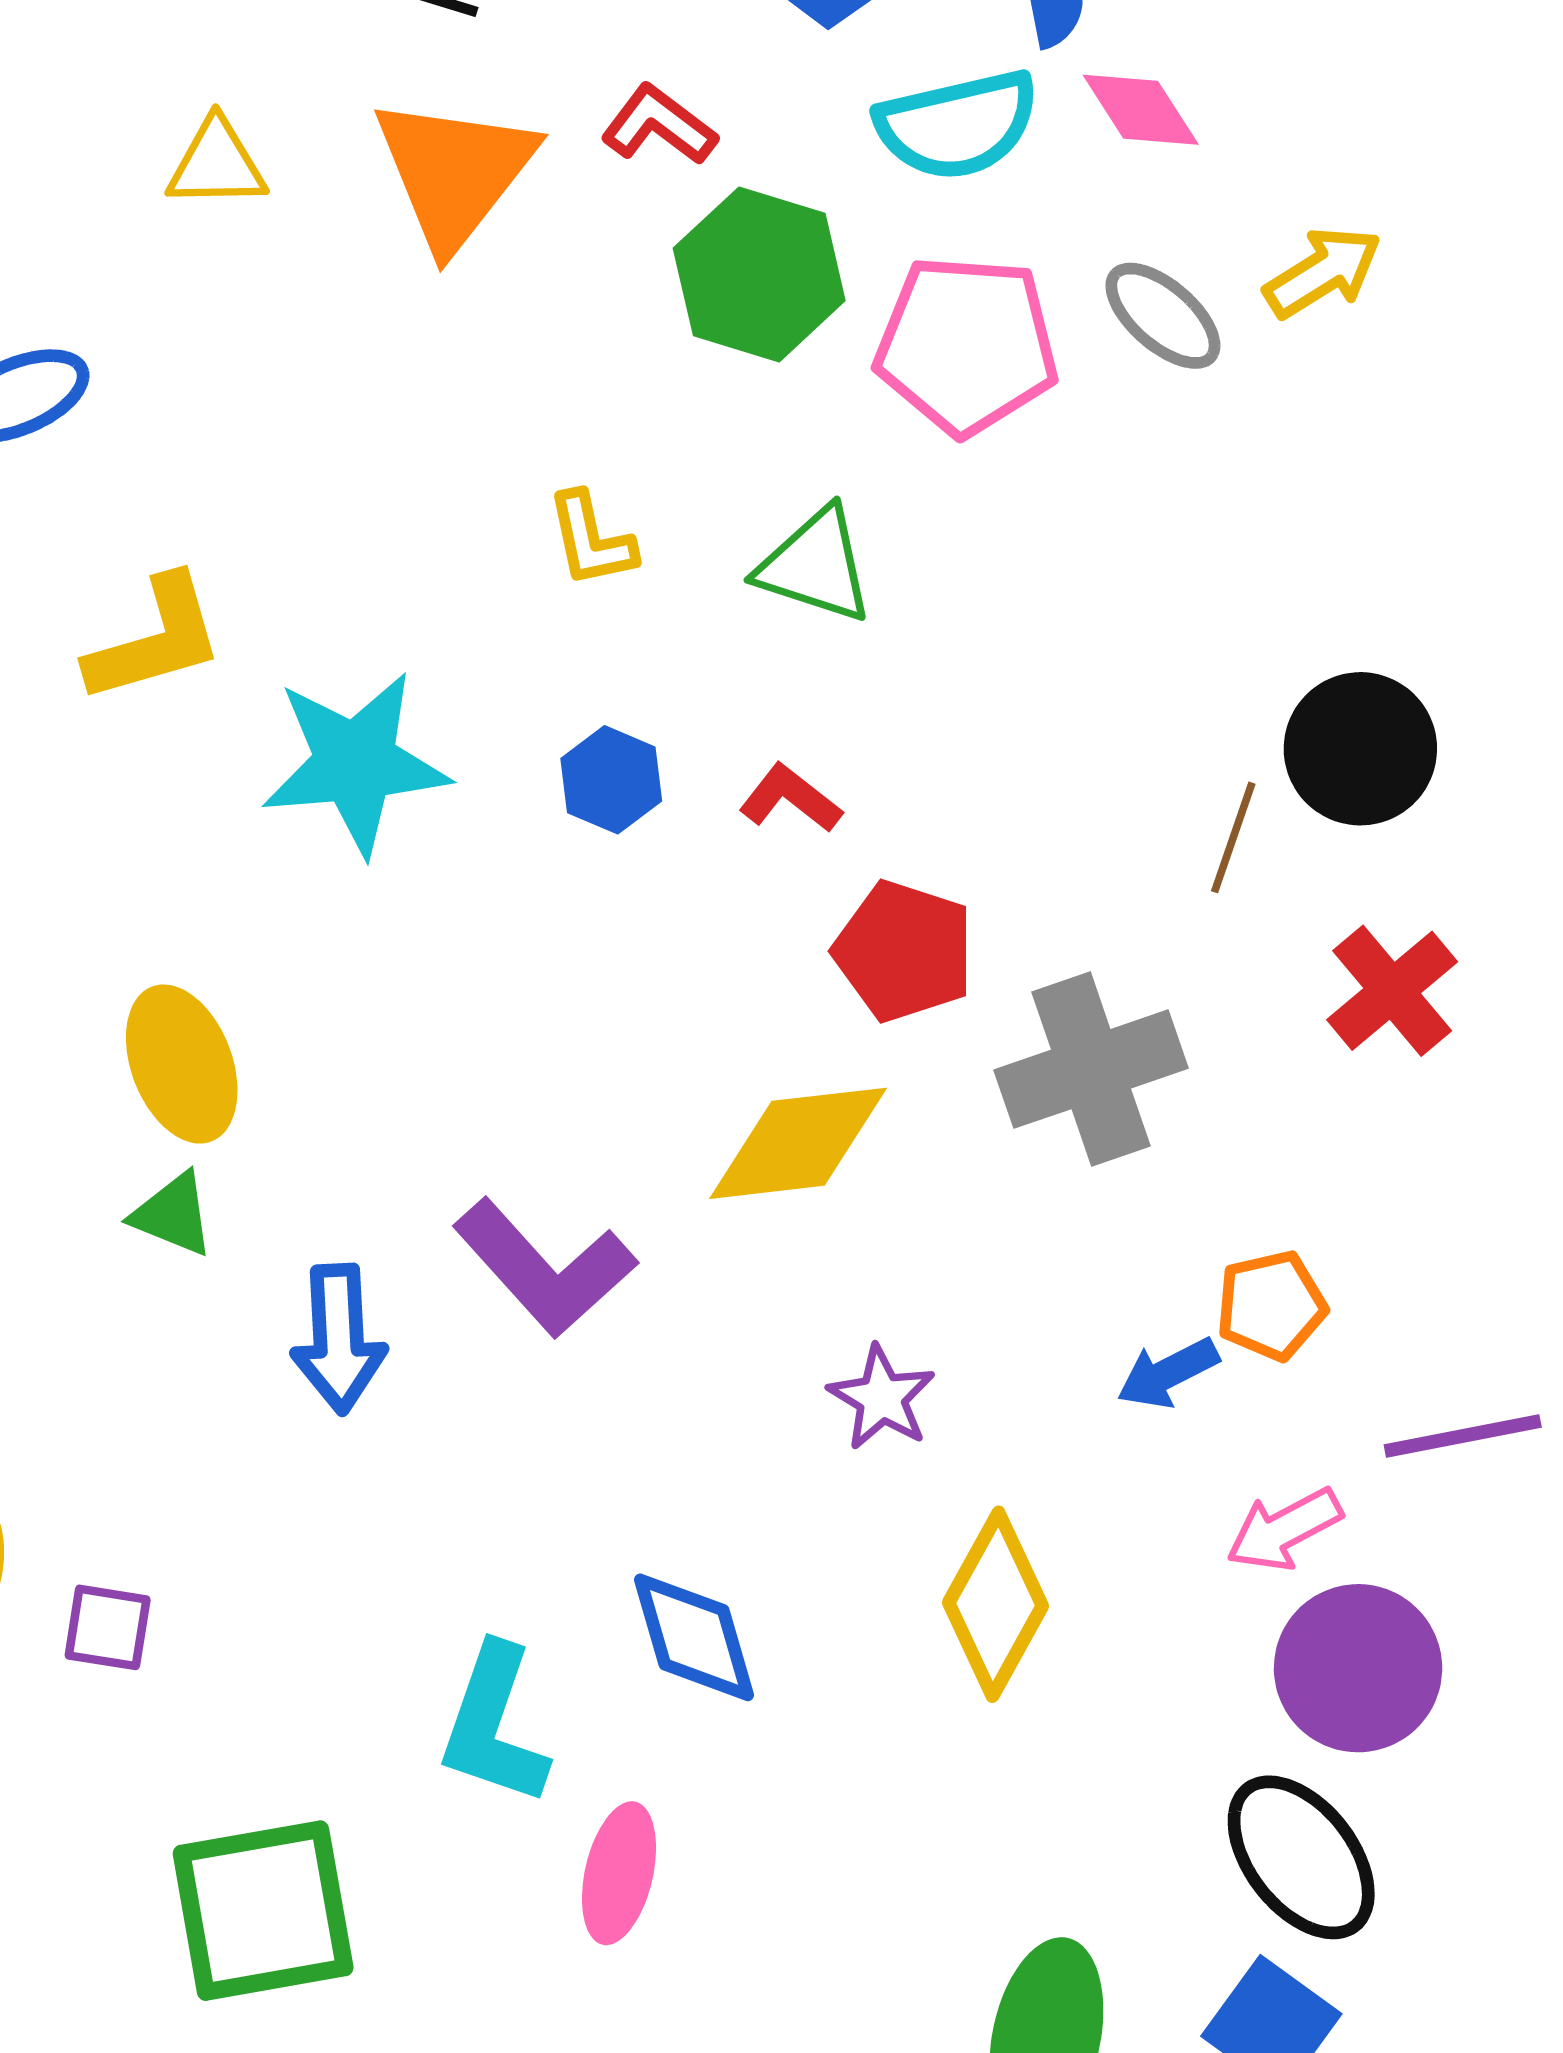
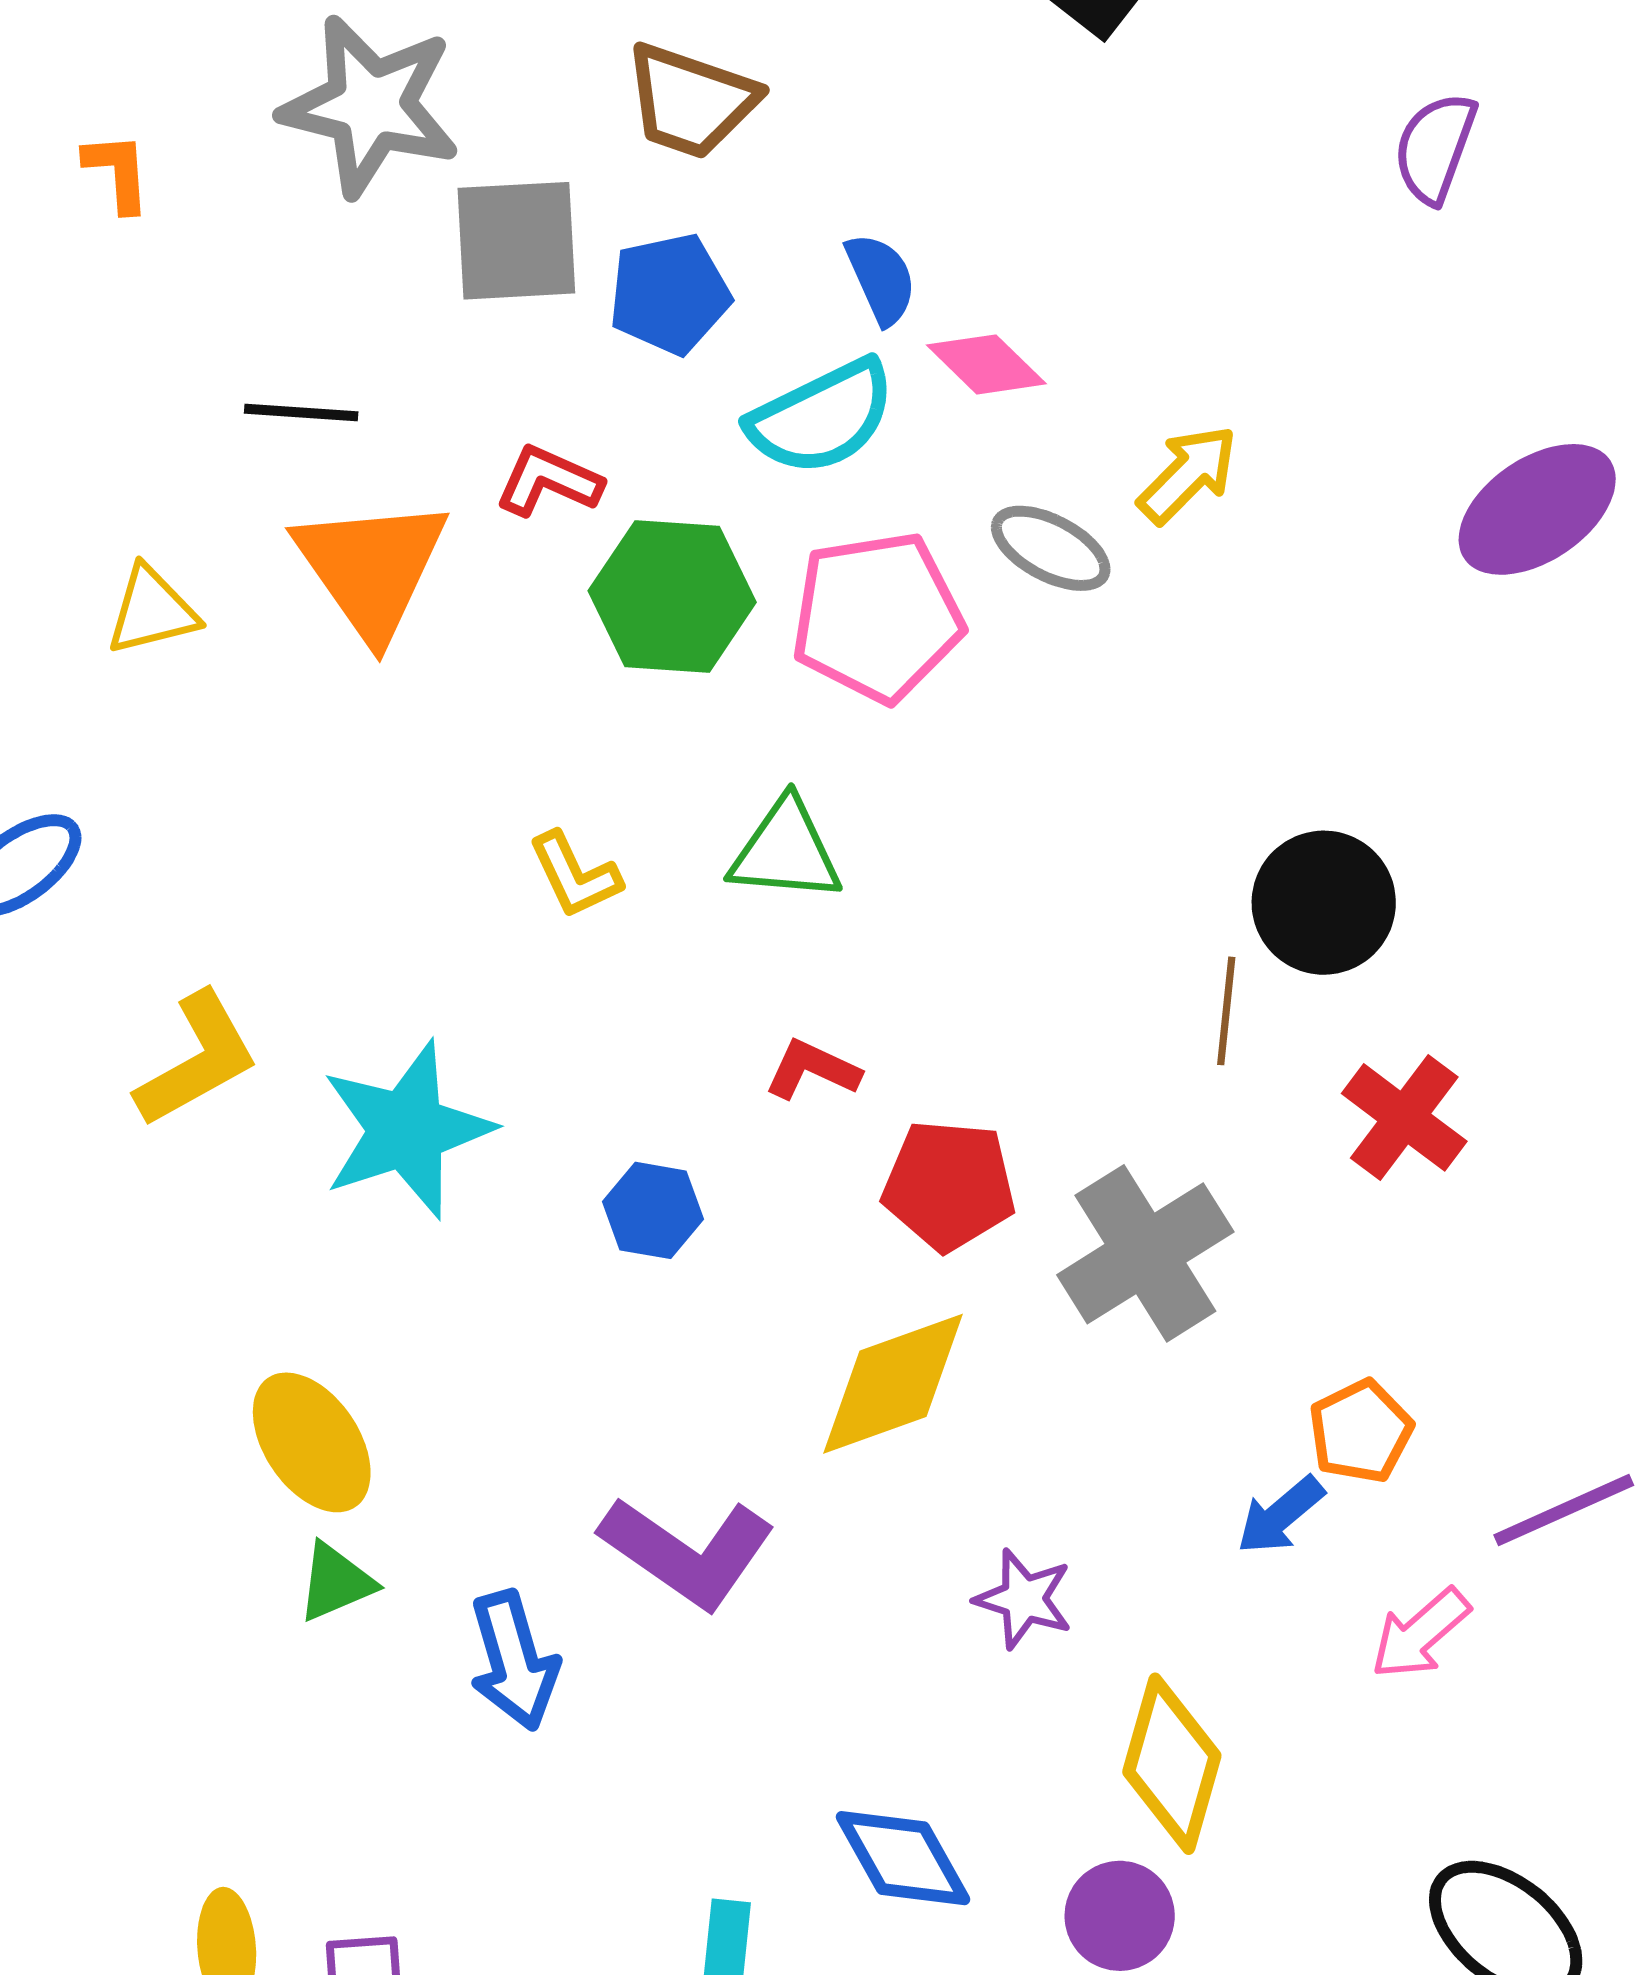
blue hexagon: (611, 780) -> (653, 1210), moved
green triangle: (173, 1214) -> (336, 1582), turned -32
purple circle: (1358, 1668) -> (1120, 1916), moved, size x0.7

